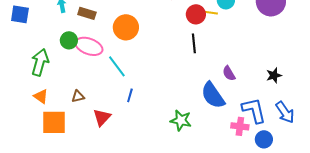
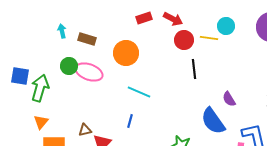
blue square: (20, 14) -> (20, 76), moved
red circle: (196, 14) -> (184, 40), moved
cyan line: (117, 66) -> (139, 92), moved, turned -30
orange triangle: (41, 96) -> (41, 122), turned 35
brown triangle: (78, 96) -> (85, 130), moved

